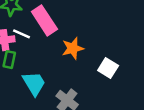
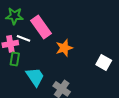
white square: (108, 68) -> (104, 62), moved

